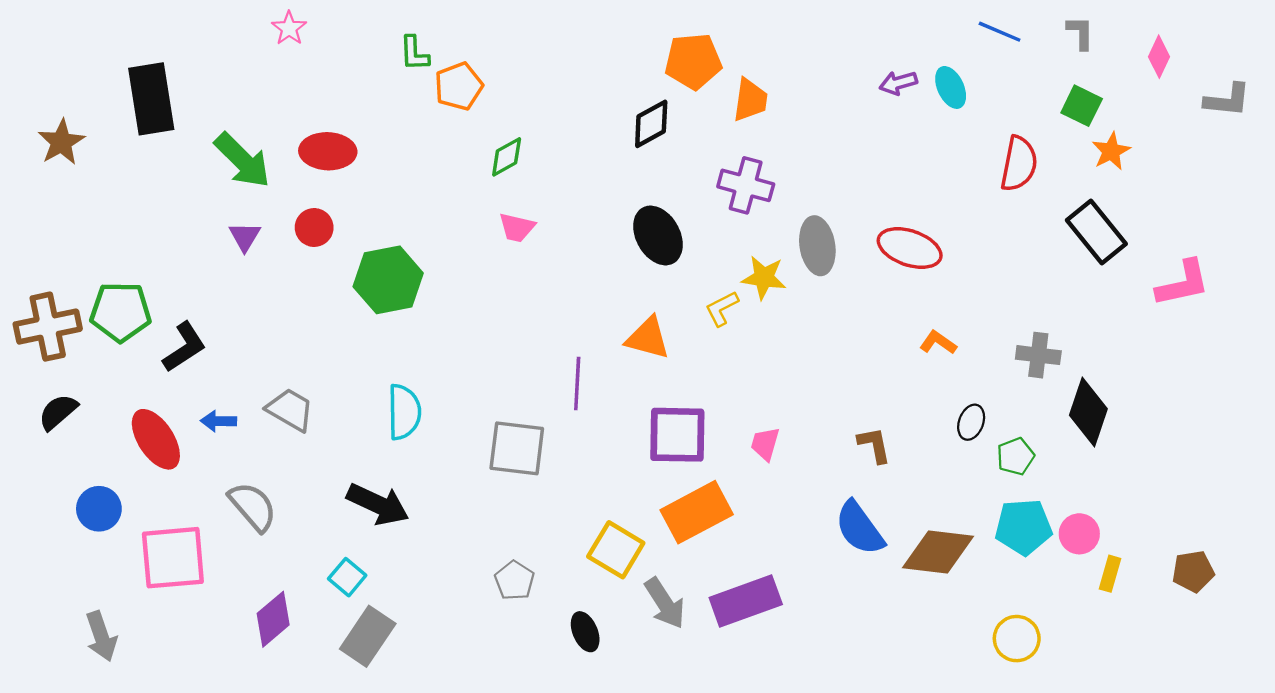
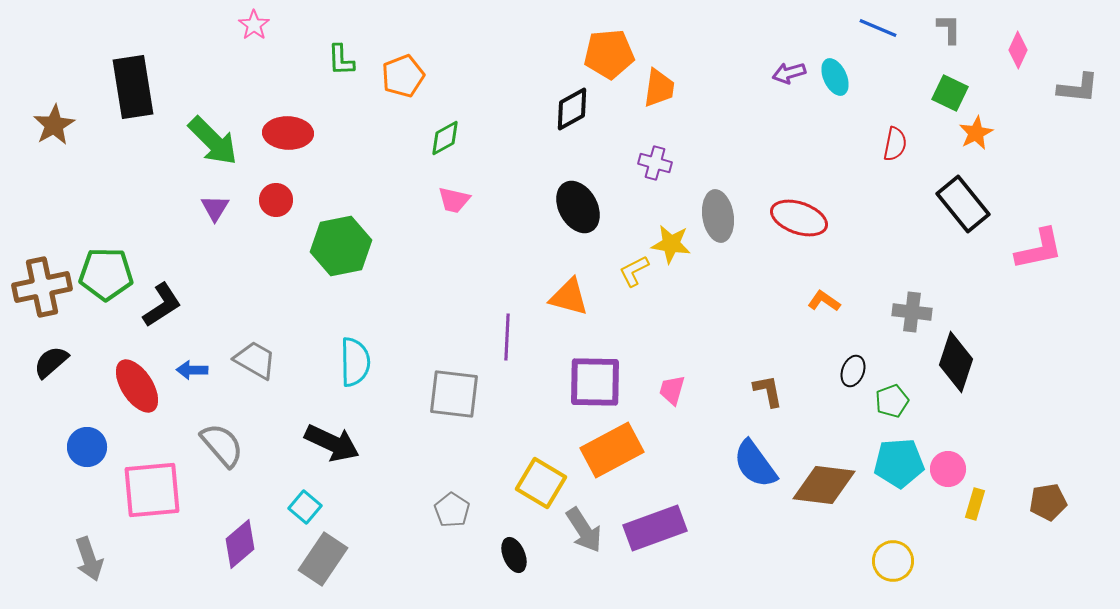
green L-shape: (414, 53) -> (341, 60), moved
red semicircle: (1019, 164) -> (895, 144), size x0.7
purple cross: (746, 185) -> (655, 163), size x0.7

